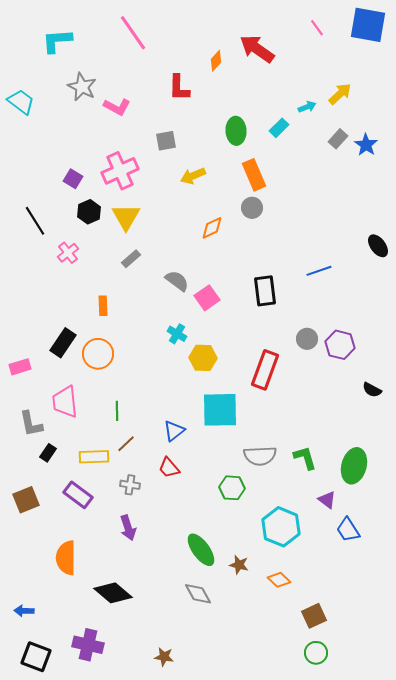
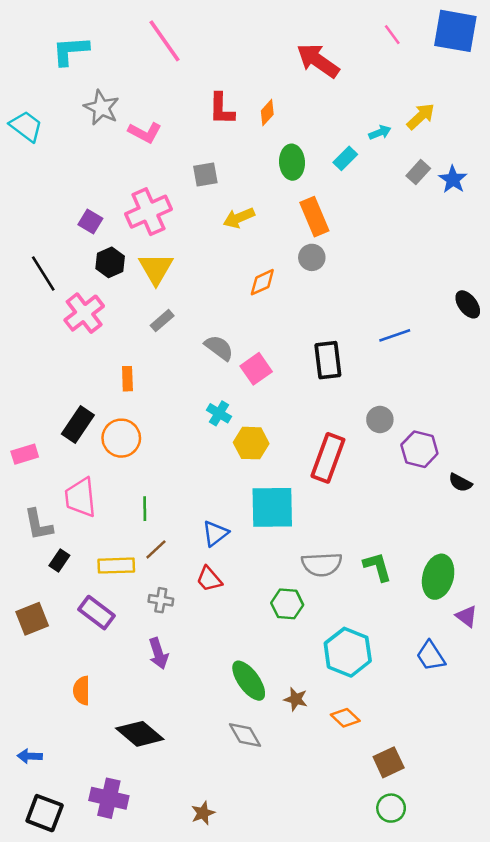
orange diamond: (216, 61) -> (267, 113), moved
pink cross: (68, 253) -> (84, 313), size x1.5
purple hexagon: (340, 345) -> (419, 449), moved
purple triangle: (327, 500) -> (467, 616), moved
orange semicircle: (66, 558) -> (82, 691), size x0.7
brown star: (164, 657) -> (203, 813), turned -30

